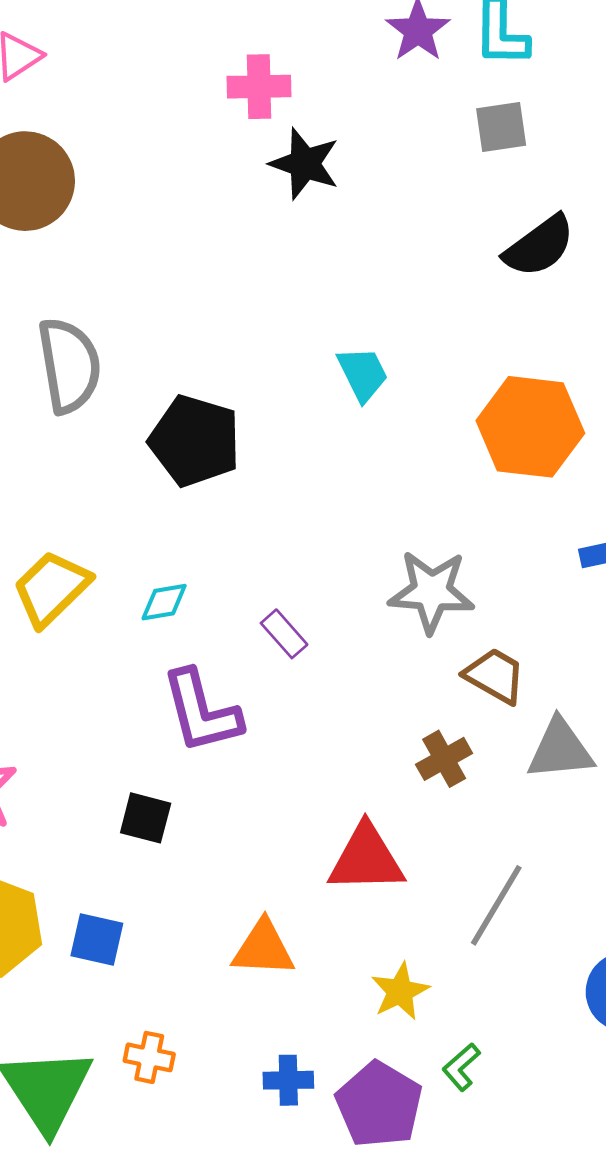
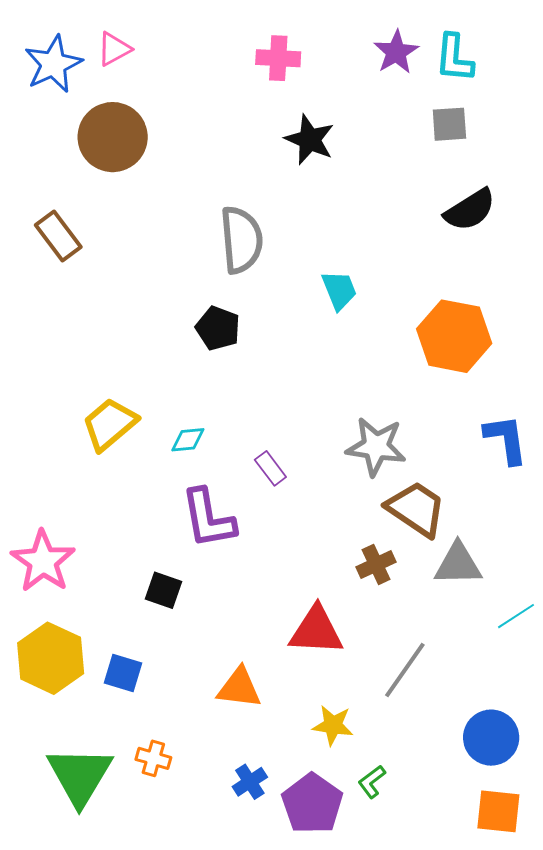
pink cross: (259, 87) -> (278, 58), moved
gray semicircle: (69, 365) -> (241, 240), moved
black pentagon: (195, 441) -> (218, 328), size x0.7
brown trapezoid: (495, 676) -> (416, 509), size x1.4
yellow star: (400, 991) -> (333, 725), turned 30
blue cross: (288, 1080) -> (250, 782), turned -36

